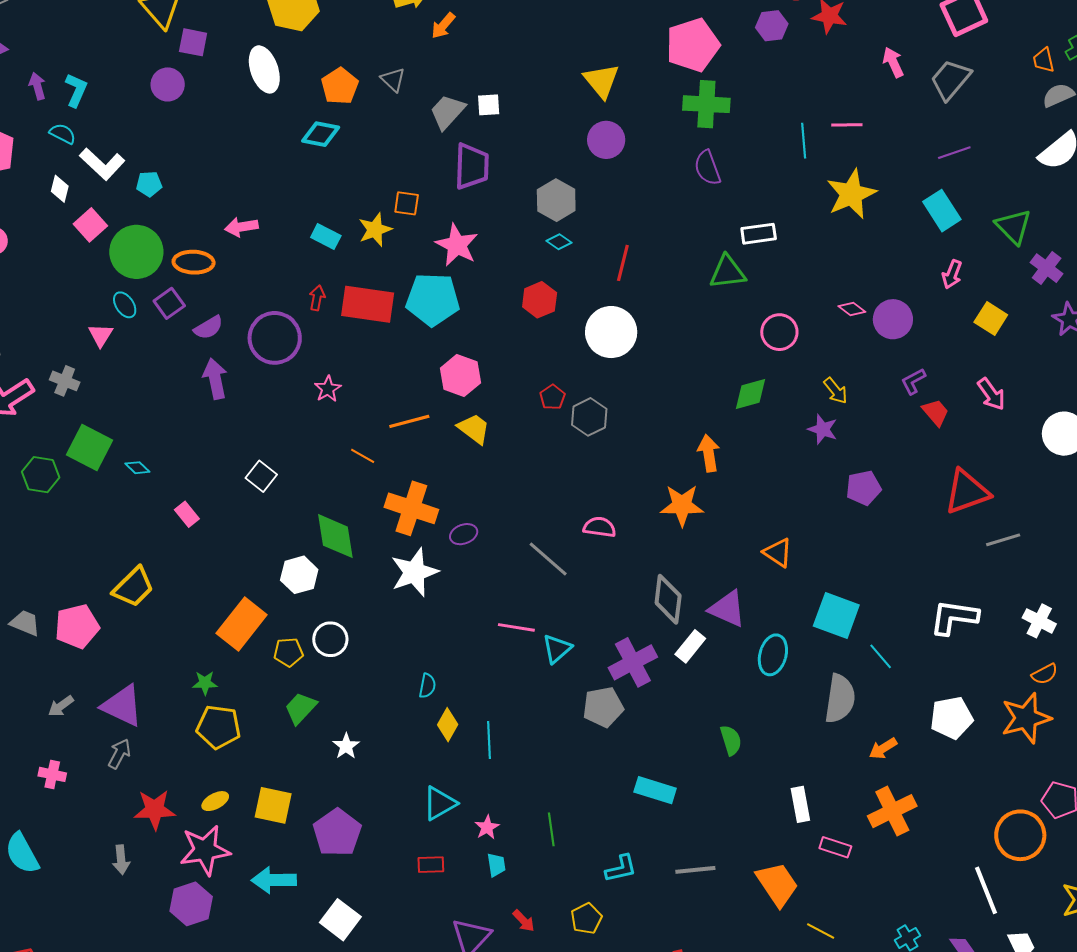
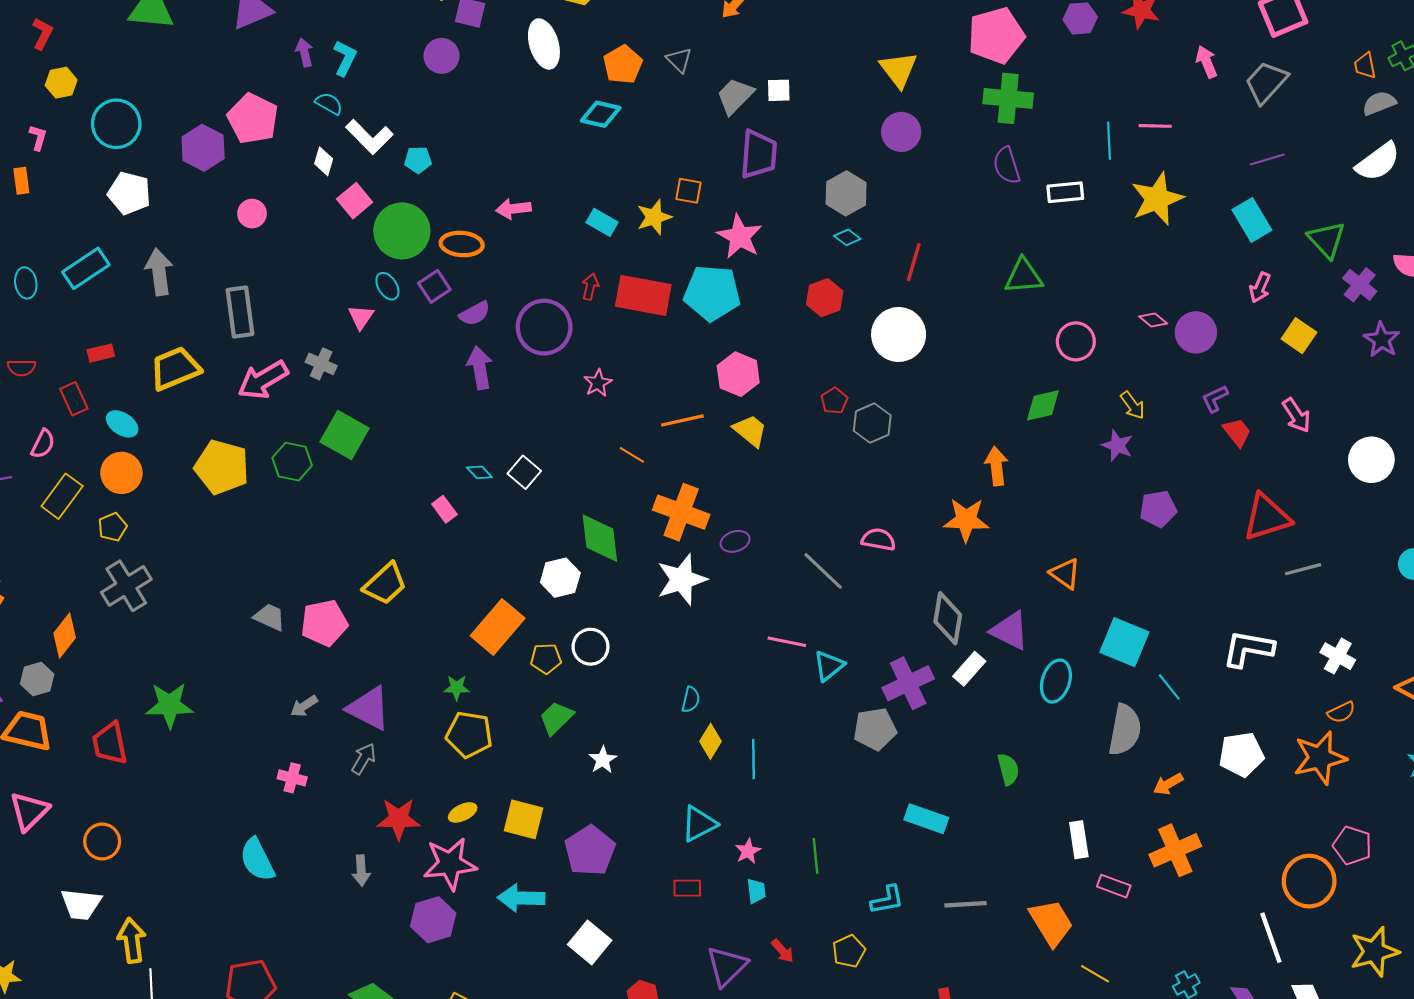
white rectangle: (759, 234) -> (1065, 192), moved
cyan diamond: (137, 468) -> (479, 472), moved

